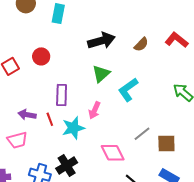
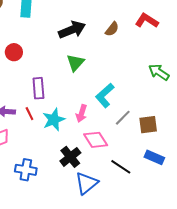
cyan L-shape: (128, 90) -> (105, 95), moved
pink arrow: (95, 110) -> (82, 113), moved
black cross: (67, 166) -> (70, 157), moved

